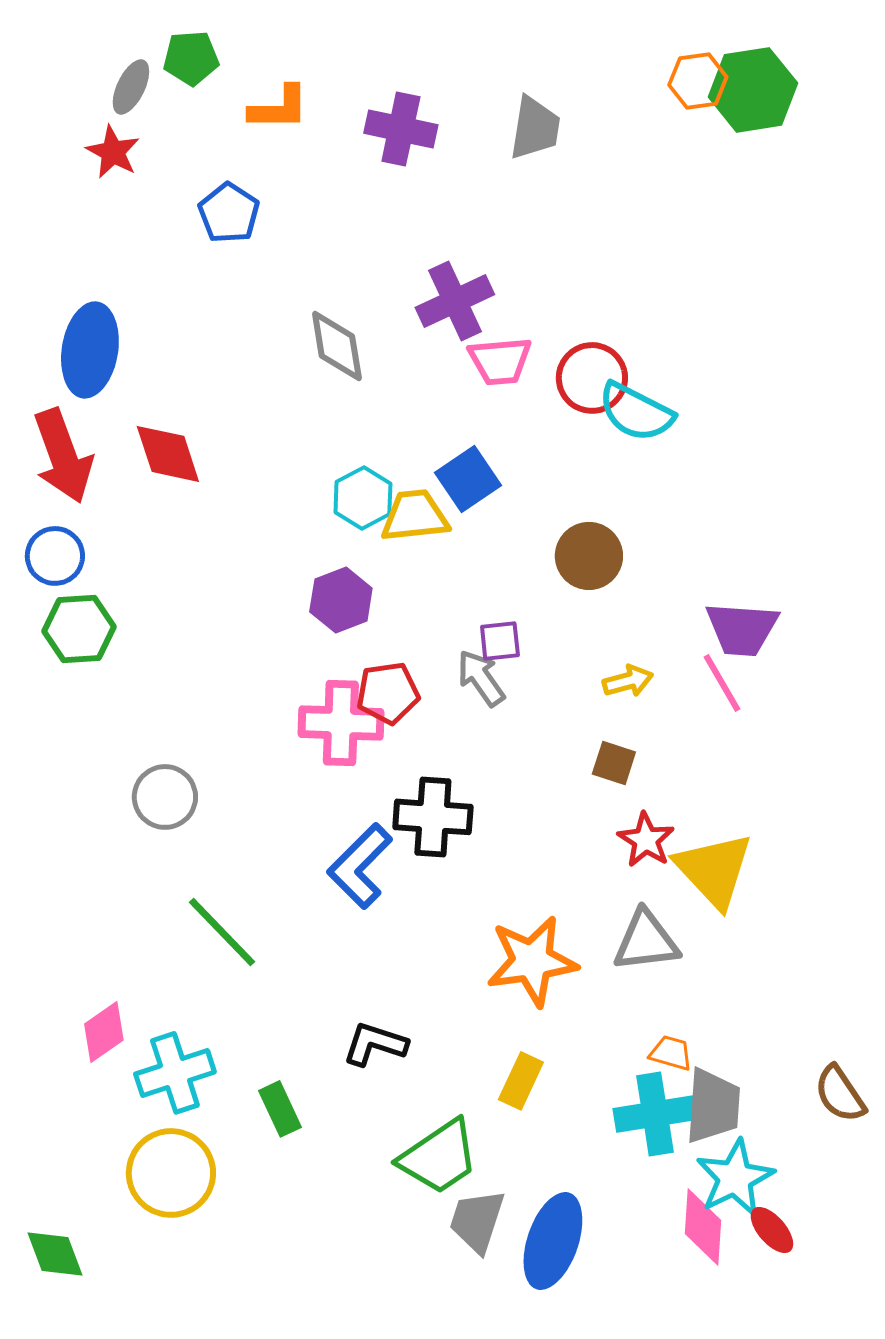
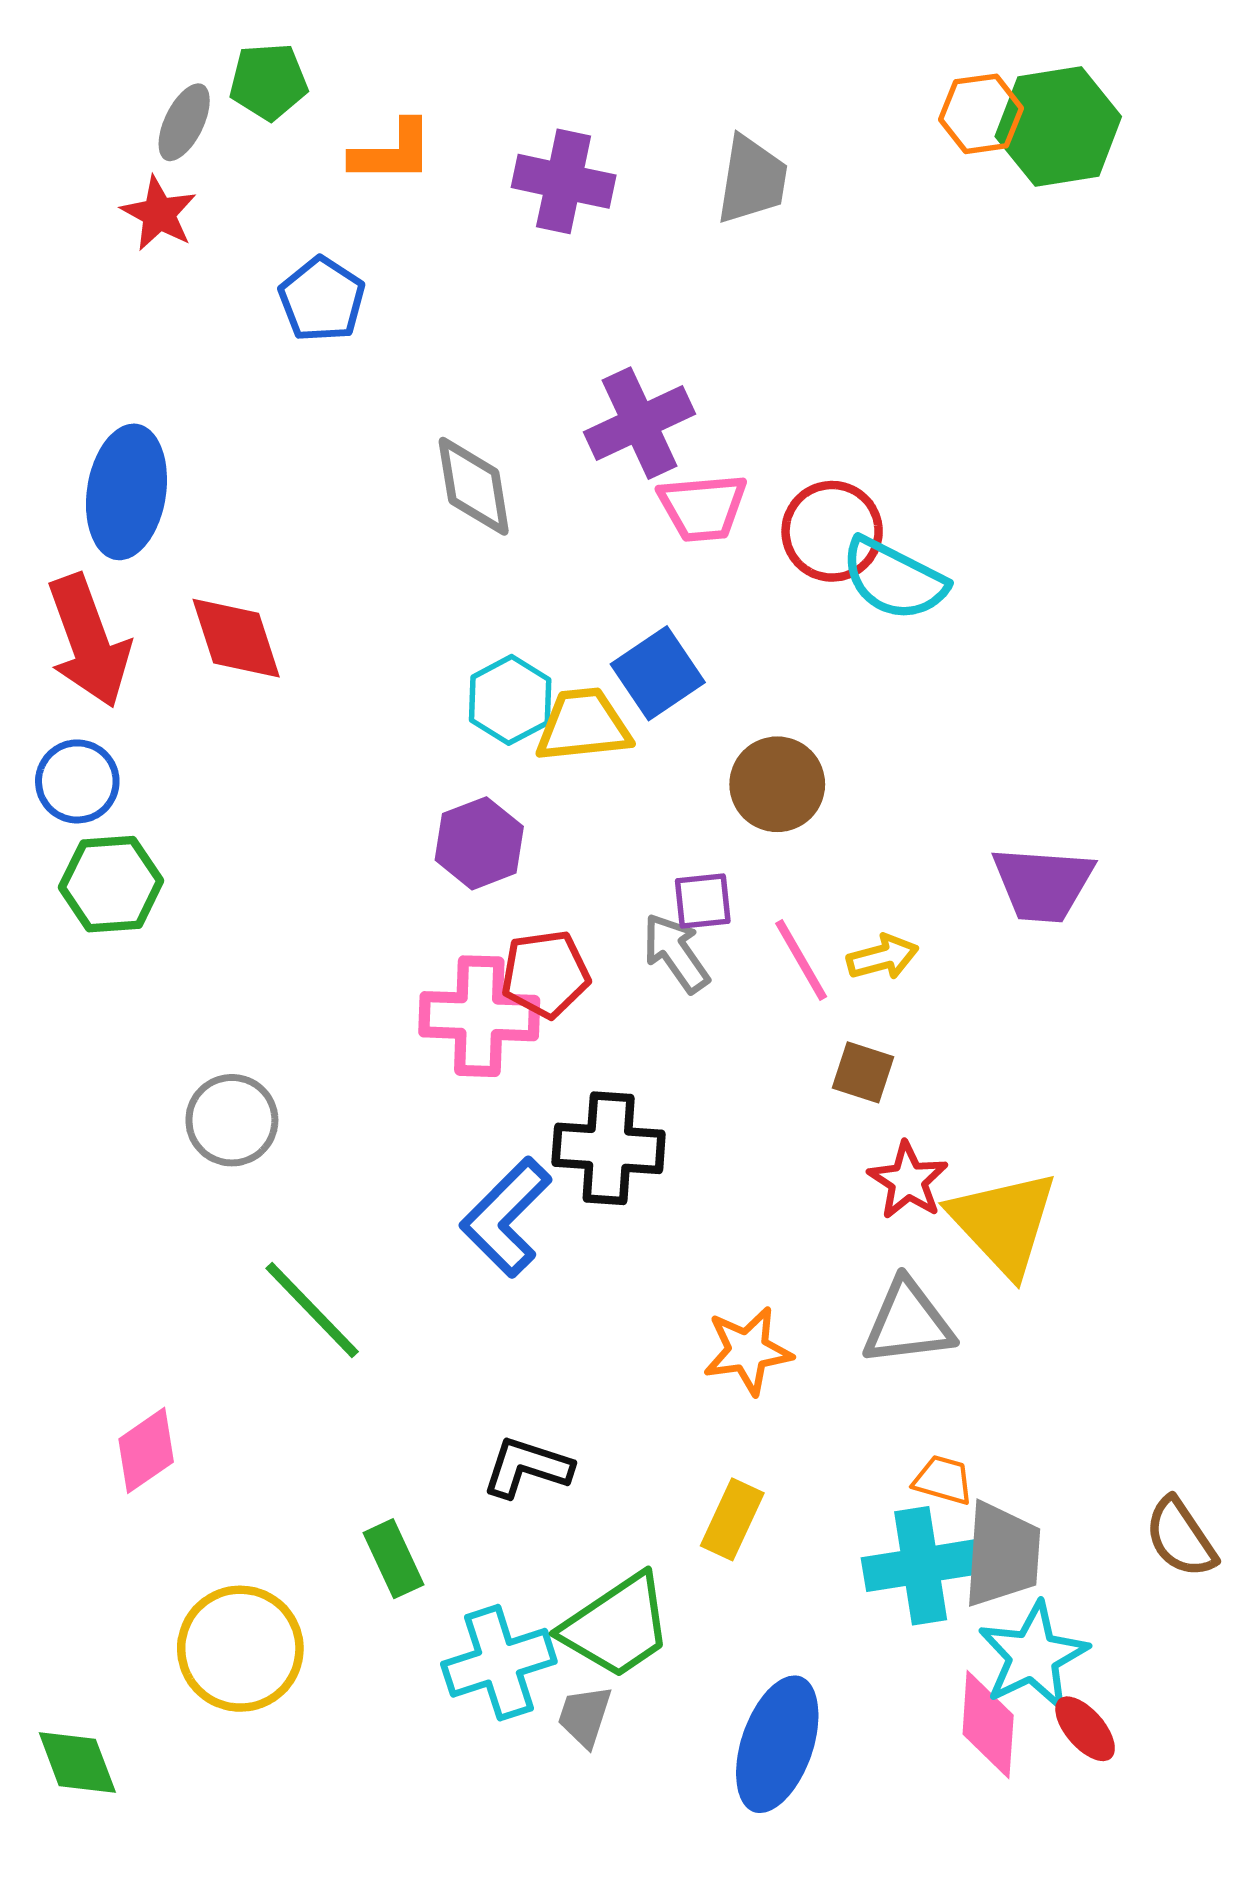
brown circle: (589, 556) -> (777, 784), moved
pink line: (722, 683) -> (801, 960), moved
orange star: (532, 961) -> (748, 1351), size x0.7
cyan cross: (175, 1073) -> (499, 1663), moved
gray trapezoid: (477, 1221) -> (585, 1716), moved, size x0.7

